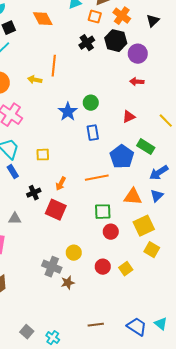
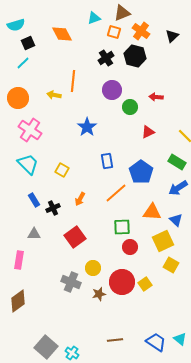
purple circle: (138, 54) -> (112, 90), moved
green circle: (91, 103) -> (130, 107), moved
blue rectangle: (93, 133) -> (107, 161), moved
green rectangle: (146, 147) -> (177, 162), moved
yellow square: (43, 155) -> (62, 170), turned 32
blue rectangle: (13, 172) -> (34, 200), moved
orange line: (97, 178) -> (116, 193), turned -30
blue triangle: (157, 196) -> (176, 220), moved, turned -32
red square: (56, 210) -> (75, 237), moved, turned 30
red circle: (103, 267) -> (122, 282), size x1.6
brown star: (68, 283) -> (99, 294), moved
gray square: (27, 332) -> (46, 347), size x1.6

